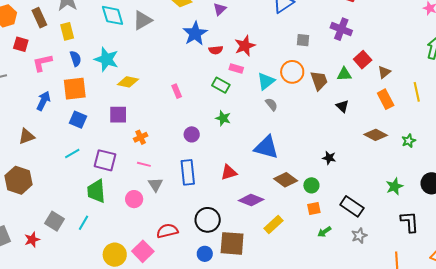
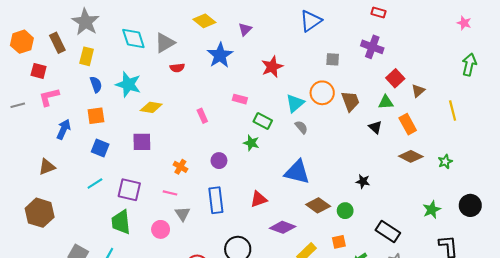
yellow rectangle: (67, 31) -> (87, 56), turned 30
red semicircle: (216, 50) -> (177, 68), moved
pink L-shape: (42, 63) -> (49, 97), moved
pink rectangle: (236, 69) -> (240, 99), moved
green triangle: (344, 74) -> (386, 102), moved
green rectangle: (221, 85) -> (263, 121), moved
orange square: (75, 89) -> (96, 116), size x0.7
orange rectangle: (386, 99) -> (408, 124), moved
orange cross: (141, 137) -> (180, 167), moved, turned -32
orange square: (314, 208) -> (339, 242), moved

